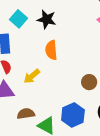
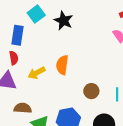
orange semicircle: (51, 50) -> (62, 65), moved

